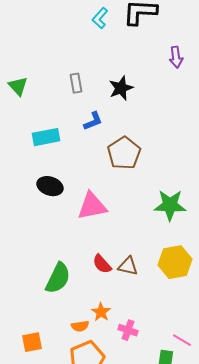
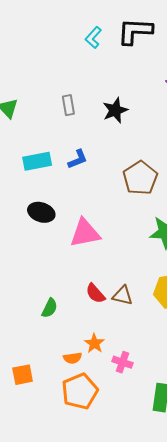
blue L-shape: (93, 121) -> (78, 159), moved
brown pentagon: (124, 153) -> (140, 178), moved
green semicircle: (58, 278) -> (50, 308), size x0.6

